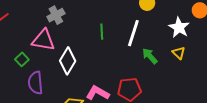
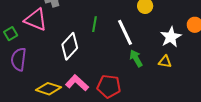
white line: (133, 33) -> (125, 32), turned -56
yellow triangle: (179, 53) -> (165, 62), turned -48
white diamond: (68, 61) -> (70, 46), moved

